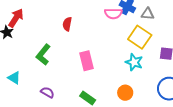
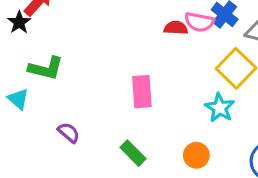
red semicircle: (67, 24) -> (176, 28), moved, turned 72
green L-shape: (43, 55) -> (46, 68), moved, turned -125

